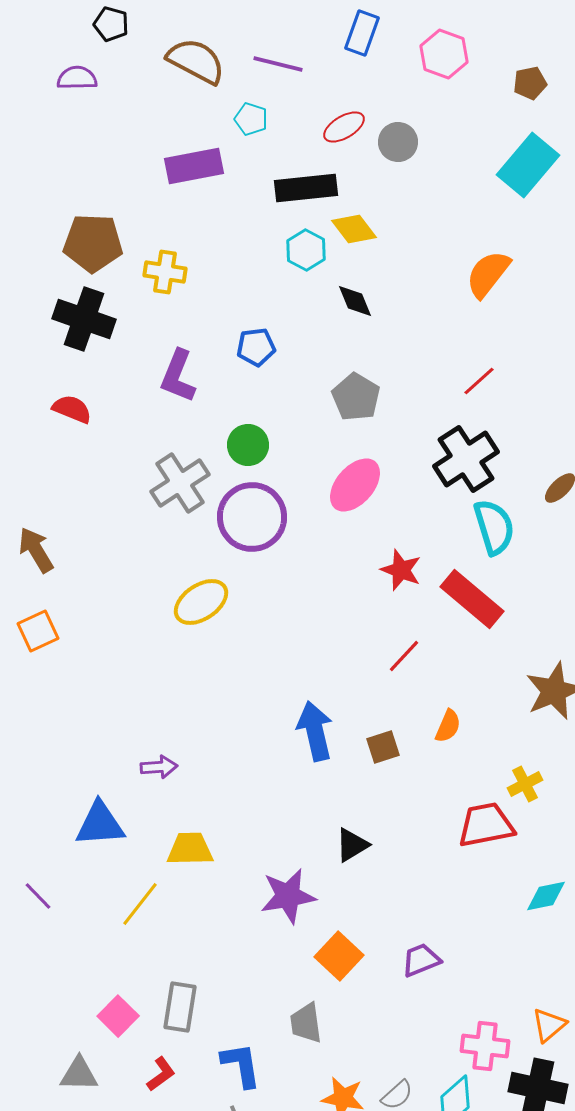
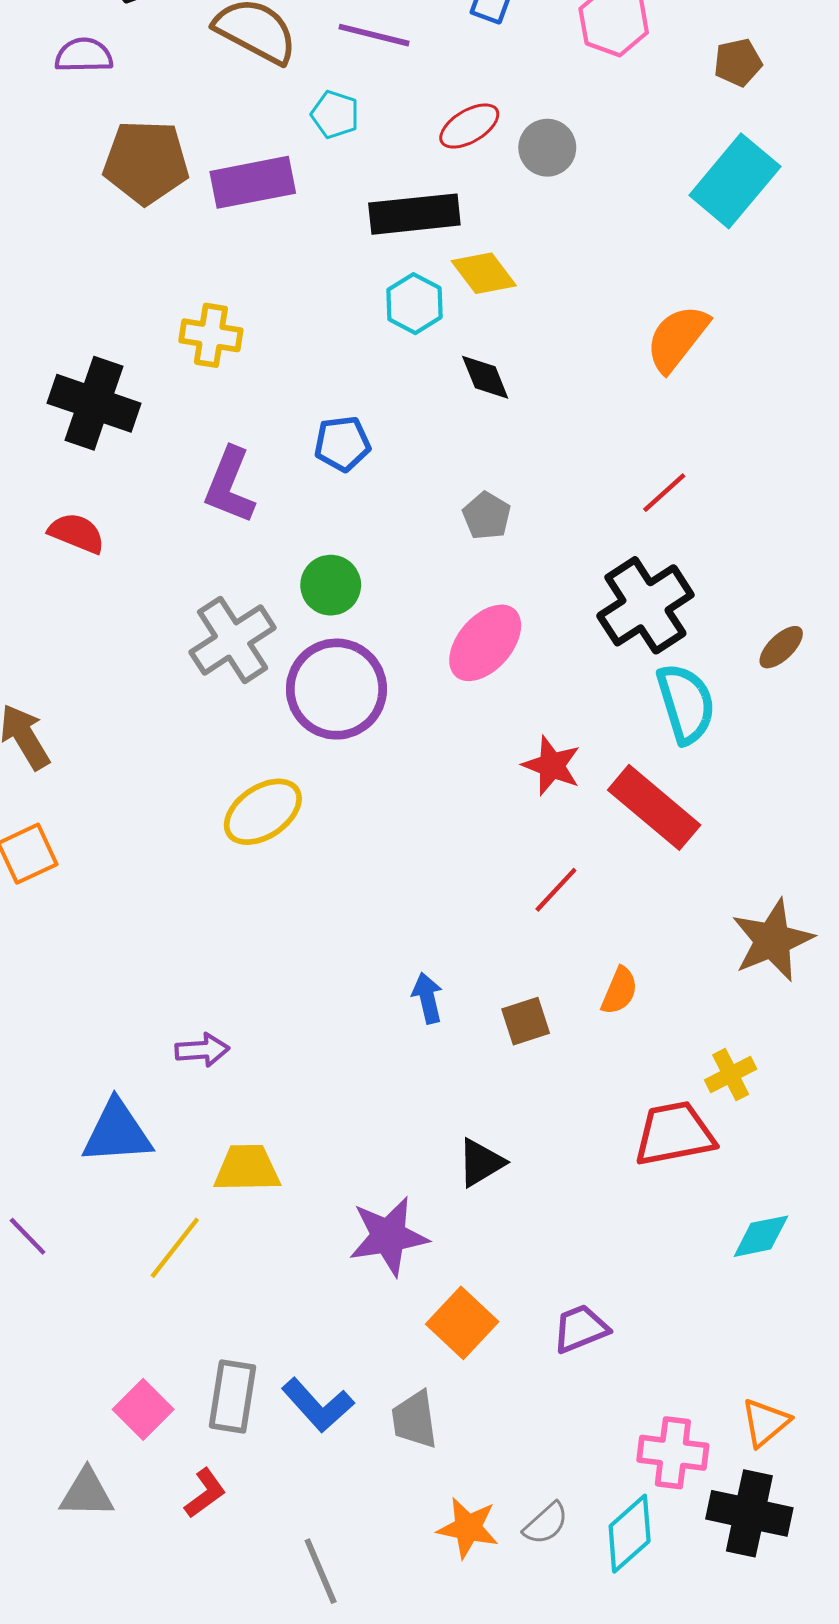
brown pentagon: (93, 243) -> (146, 162), moved
gray pentagon: (356, 397) -> (487, 516), size x0.7
blue arrow: (315, 731) -> (427, 998), size x0.6
blue L-shape: (241, 1065) -> (318, 1405), moved, turned 147

